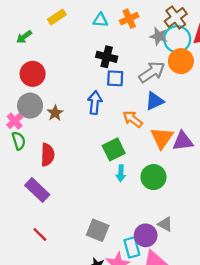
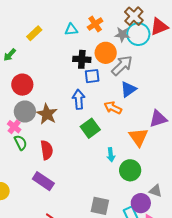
orange circle: (181, 61) -> (106, 53), moved
brown star: (55, 113) -> (47, 114), size x1.5
orange triangle: (162, 138) -> (138, 137), moved
green square: (114, 149) -> (90, 128), moved
green circle: (153, 177) -> (130, 170), moved

